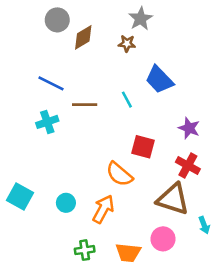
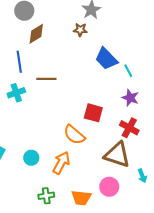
brown diamond: (83, 37) -> (36, 34), moved
blue line: (51, 83) -> (19, 62), turned 55
cyan line: (127, 100) -> (128, 71), moved

